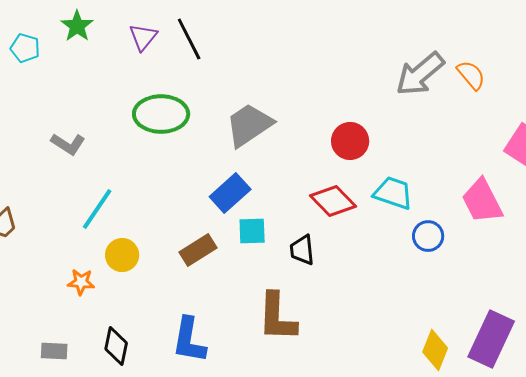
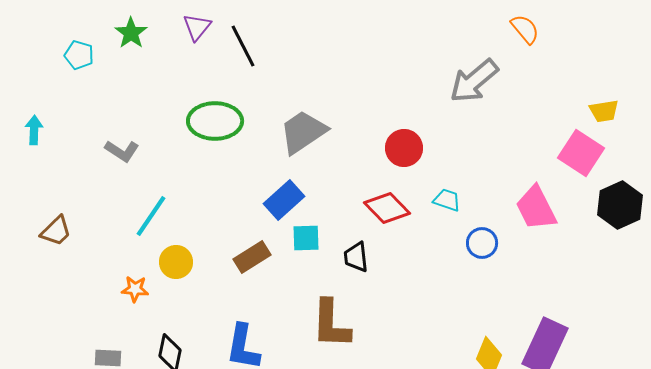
purple triangle: (143, 37) -> (197, 27), moved
orange semicircle: (471, 75) -> (525, 29), moved
cyan trapezoid: (393, 193) -> (447, 200), size x0.7

